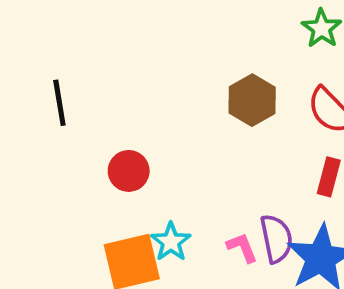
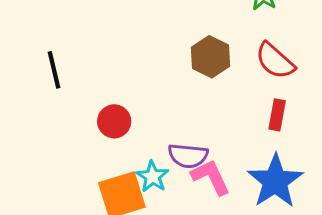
purple semicircle: (276, 239) -> (188, 156), moved, turned 111
pink L-shape: (242, 247) -> (211, 177), size x1.5

